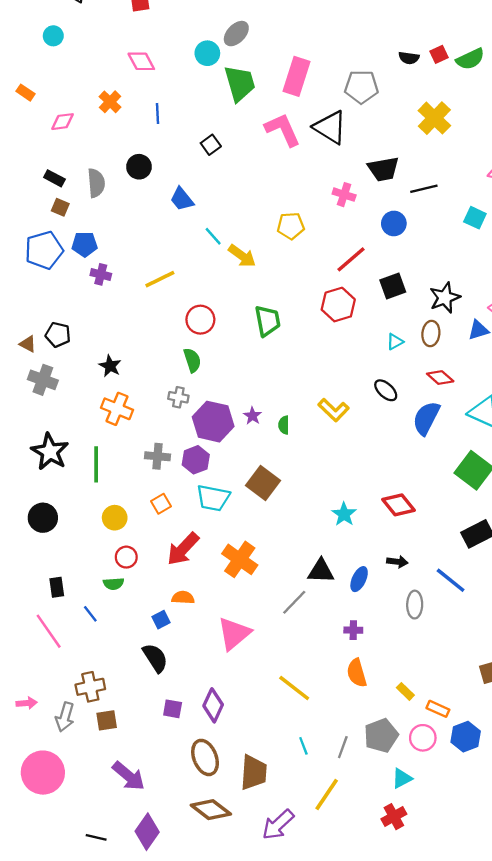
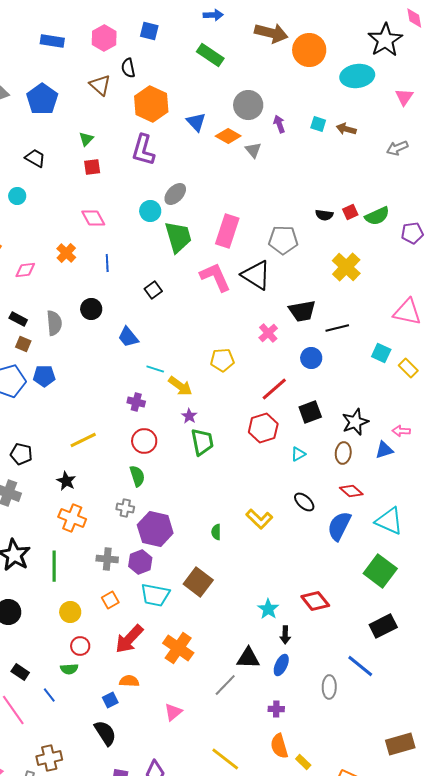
pink cross: (344, 195) -> (268, 333), turned 30
cyan line: (213, 236) -> (155, 369), turned -30
purple cross: (101, 274) -> (136, 402), moved
yellow line: (160, 279) -> (83, 440), moved
cyan triangle: (395, 342) -> (298, 454), moved
purple star: (253, 416) -> (189, 416), moved
black arrow: (397, 562) -> (285, 635), moved, turned 84
black rectangle: (57, 587) -> (20, 672), turned -48
pink triangle: (234, 634) -> (173, 712), size x0.6
yellow rectangle: (405, 691) -> (303, 762), moved

